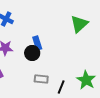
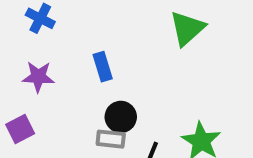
black circle: (32, 53) -> (121, 117), moved

